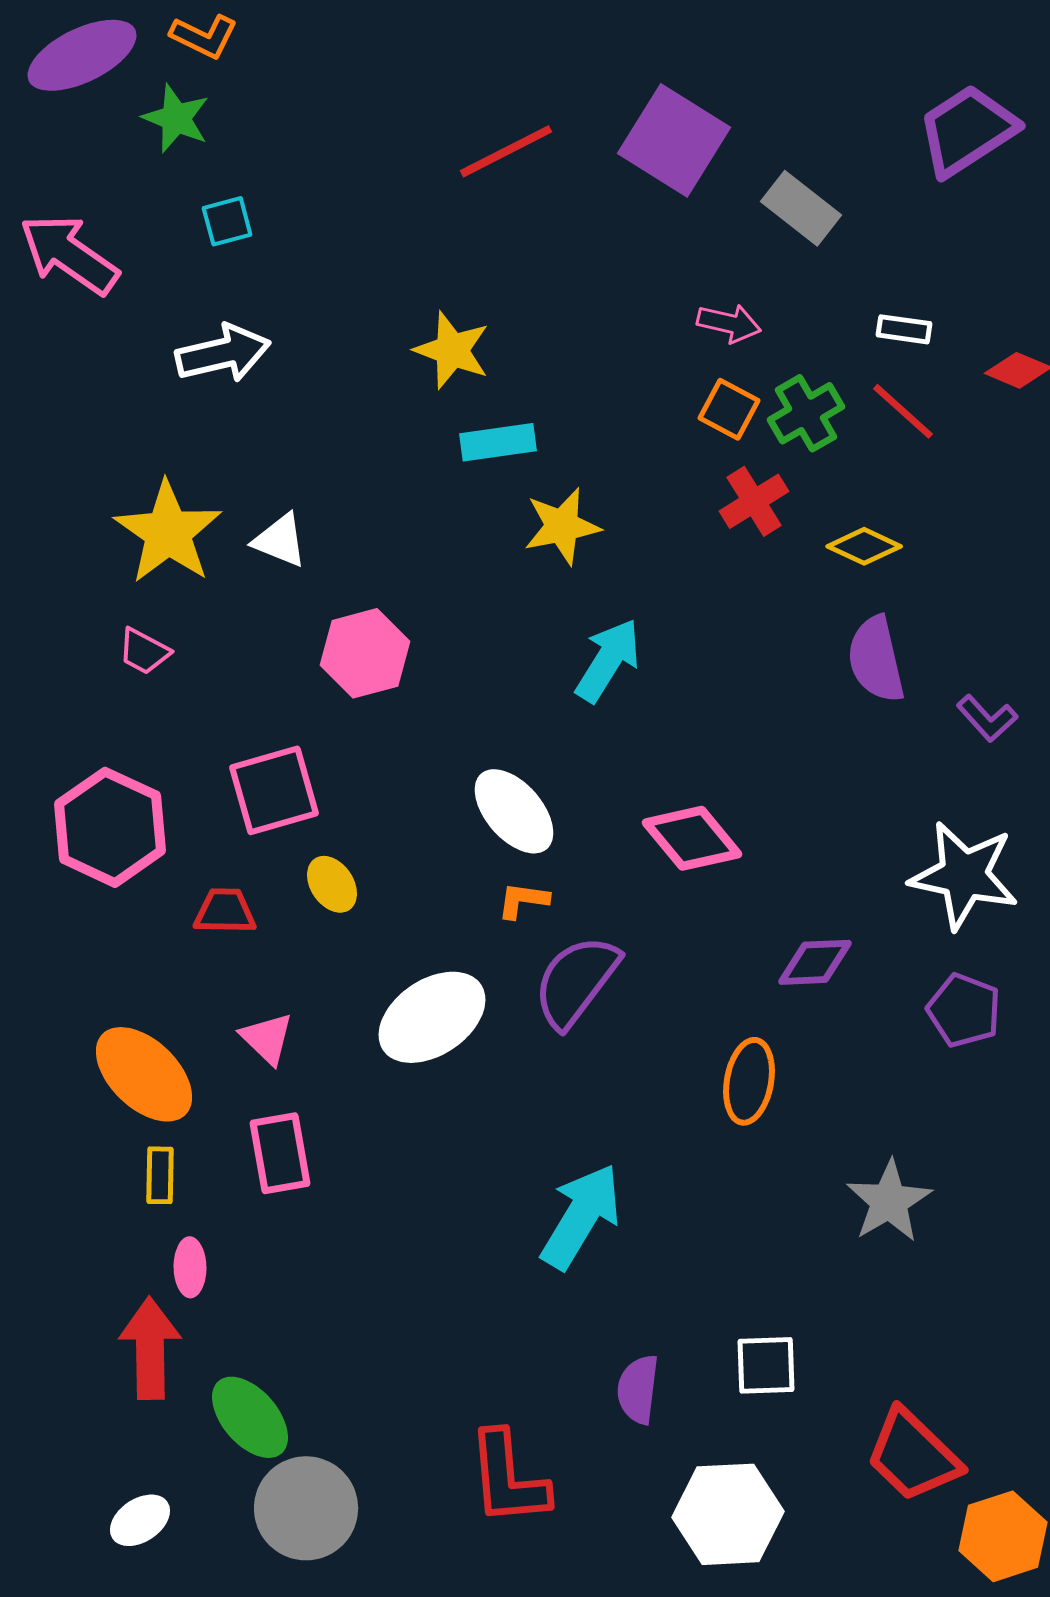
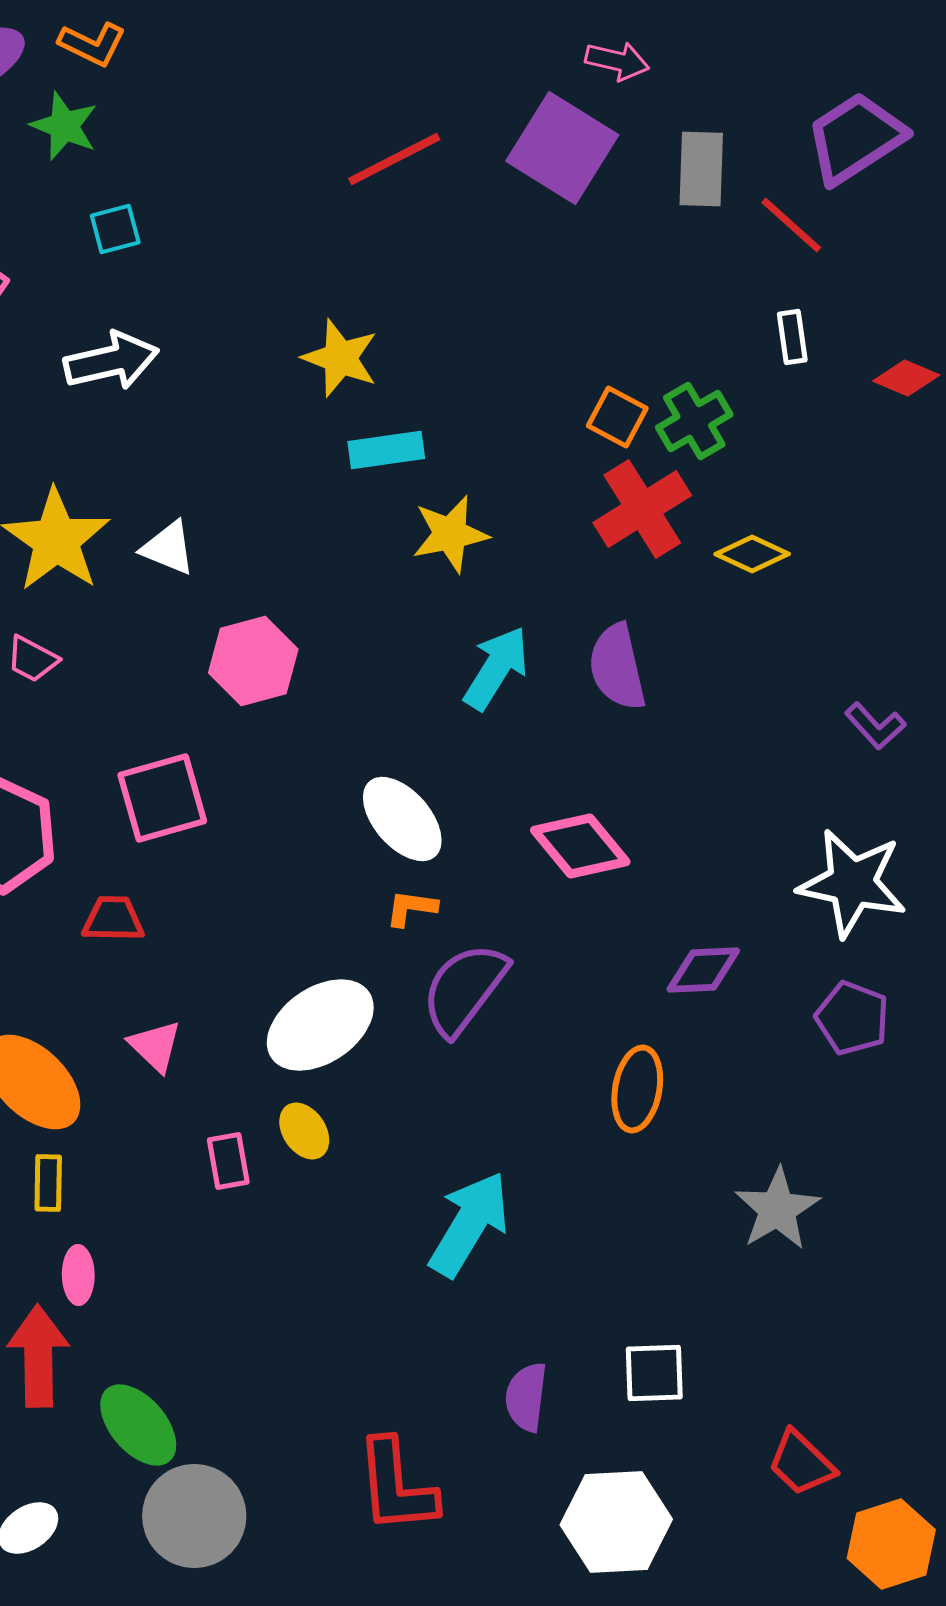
gray rectangle: (801, 208) -> (701, 169), moved, turned 54
pink arrow: (729, 323) -> (617, 61), moved
white rectangle: (904, 329) -> (792, 337), turned 74
red line: (903, 411) -> (791, 225), moved
red cross: (754, 501) -> (642, 509), size x1.4
purple semicircle: (876, 659) -> (617, 667), moved
yellow ellipse: (332, 884) -> (304, 1131), moved
pink rectangle: (280, 1153) -> (228, 1161), moved, size x0.7
red trapezoid: (913, 1455) -> (801, 1463), size x0.7

